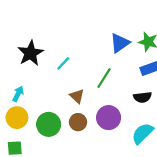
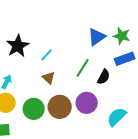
brown triangle: (77, 96) -> (49, 78), moved
black semicircle: (142, 97) -> (104, 77), moved, turned -56
brown circle: (78, 122) -> (60, 107), size x1.5

